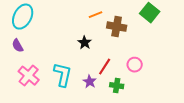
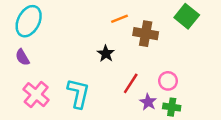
purple star: (90, 82) -> (148, 102), moved
green cross: (117, 86) -> (172, 107), moved

